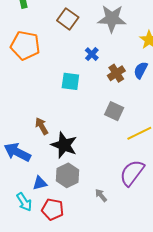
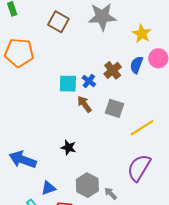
blue cross: (92, 54) -> (89, 81), moved
brown arrow: (42, 126) -> (84, 104), moved
black star: (64, 145) -> (68, 148), size x0.6
gray hexagon: (68, 175) -> (87, 185), moved

